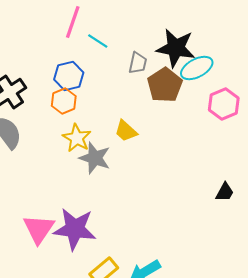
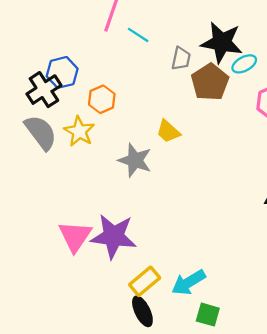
cyan ellipse: (197, 68) -> (244, 64), size x0.7
blue hexagon: (69, 76) -> (62, 72), moved
yellow star: (77, 138) -> (79, 131), moved

